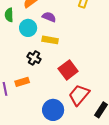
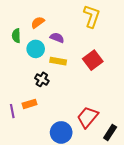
red square: (68, 70) -> (93, 60), moved

